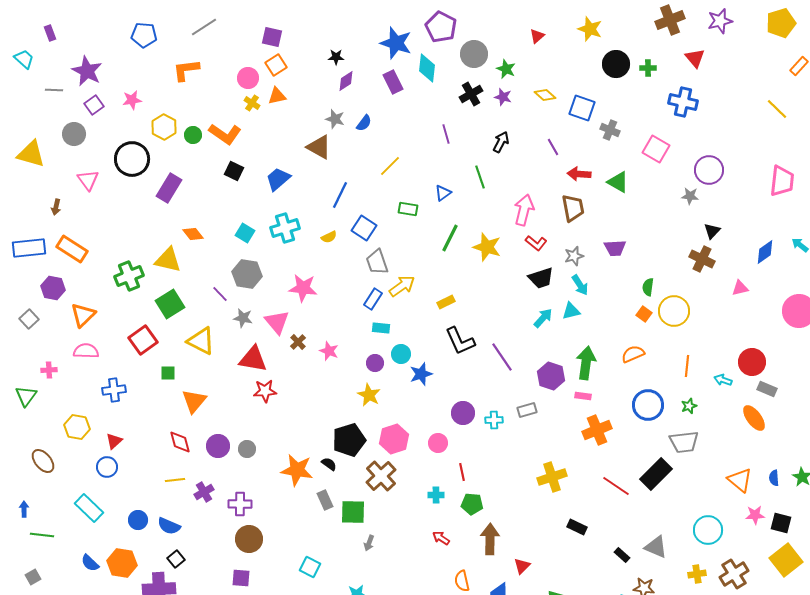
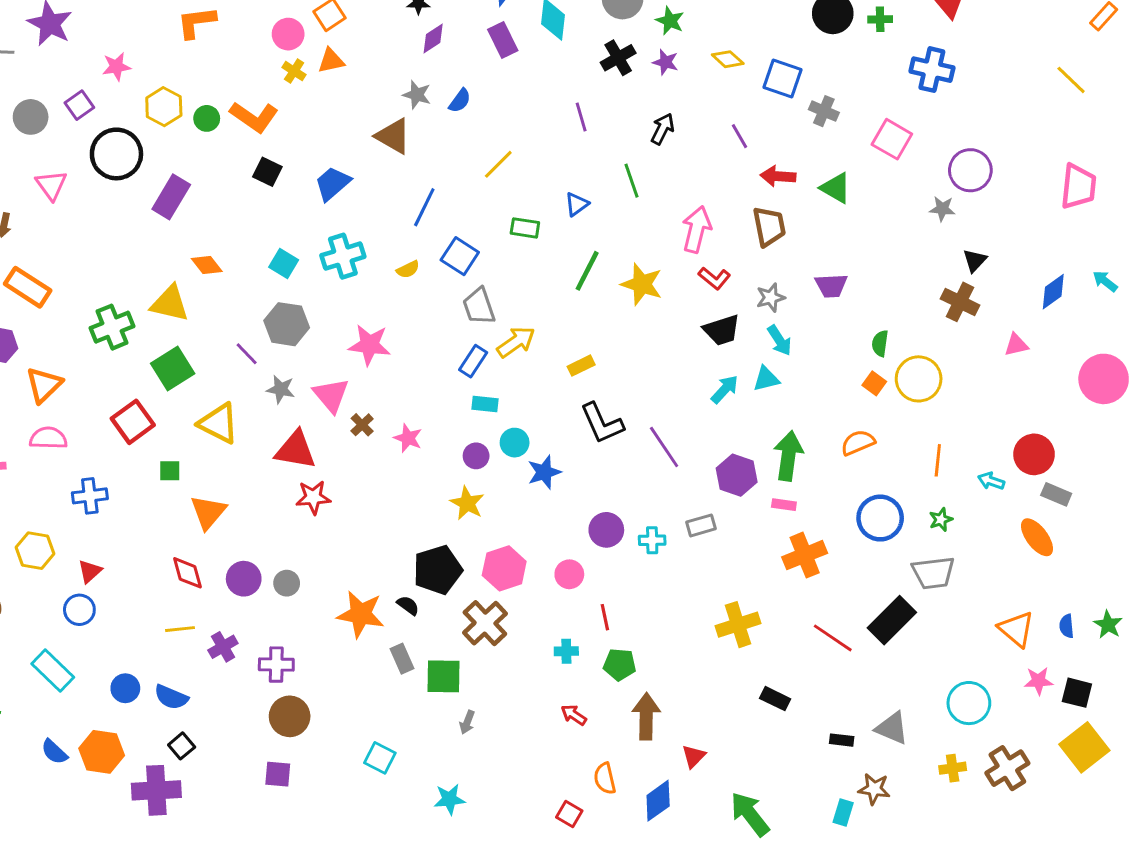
purple square: (94, 105) -> (79, 105), moved
black rectangle: (622, 555) -> (842, 740), turned -35

